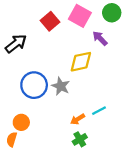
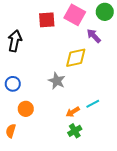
red square: (50, 21) -> (47, 20), turned 36
black arrow: (16, 44) -> (15, 41), turned -40
blue circle: (34, 85) -> (13, 84), moved, size x0.6
orange circle: (21, 122) -> (26, 109), moved

